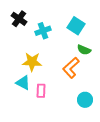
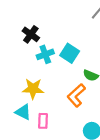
black cross: (19, 19) -> (31, 34), moved
cyan square: (76, 26) -> (70, 53), moved

